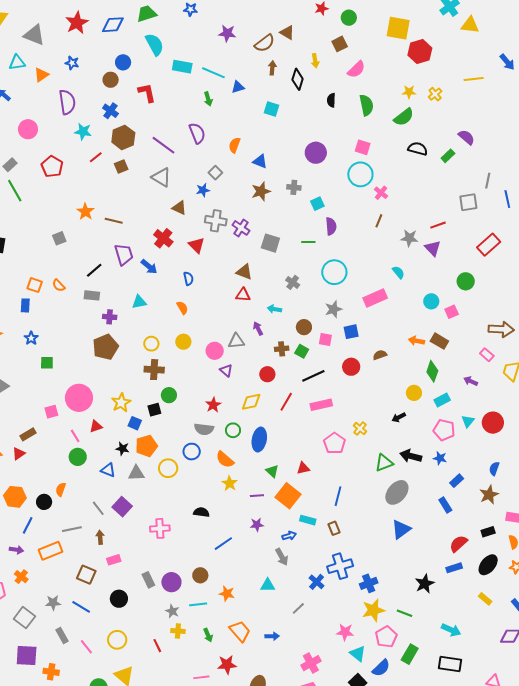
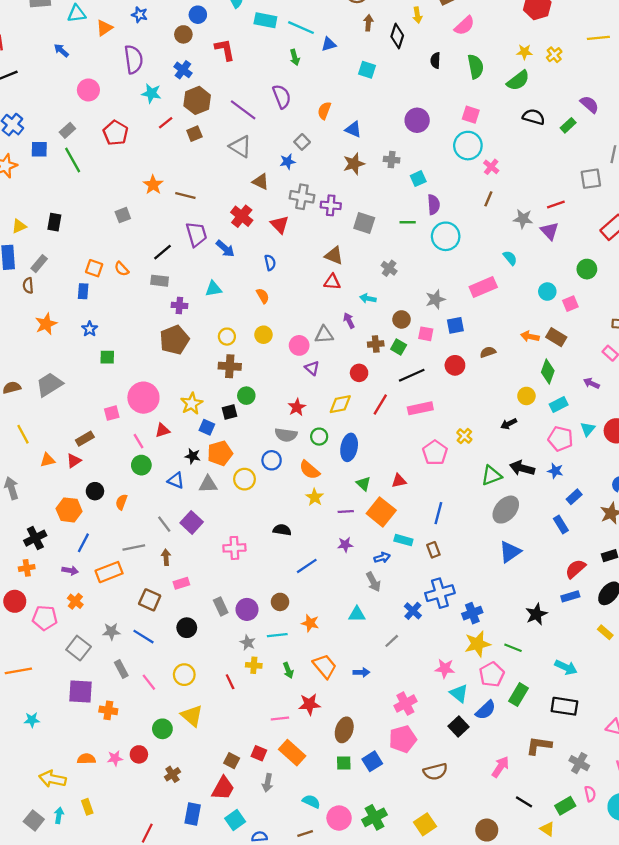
purple cross: (241, 228) -> (331, 205), turned -30
cyan circle: (334, 272) -> (446, 236), moved
black circle: (44, 502) -> (95, 491), moved

